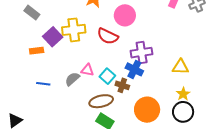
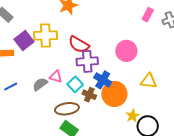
pink circle: (125, 15) -> (126, 51), moved
purple cross: (142, 53) -> (87, 61), moved
blue line: (43, 84) -> (11, 87), turned -40
yellow star: (183, 94) -> (133, 116), moved
orange circle: (147, 110) -> (114, 94), moved

